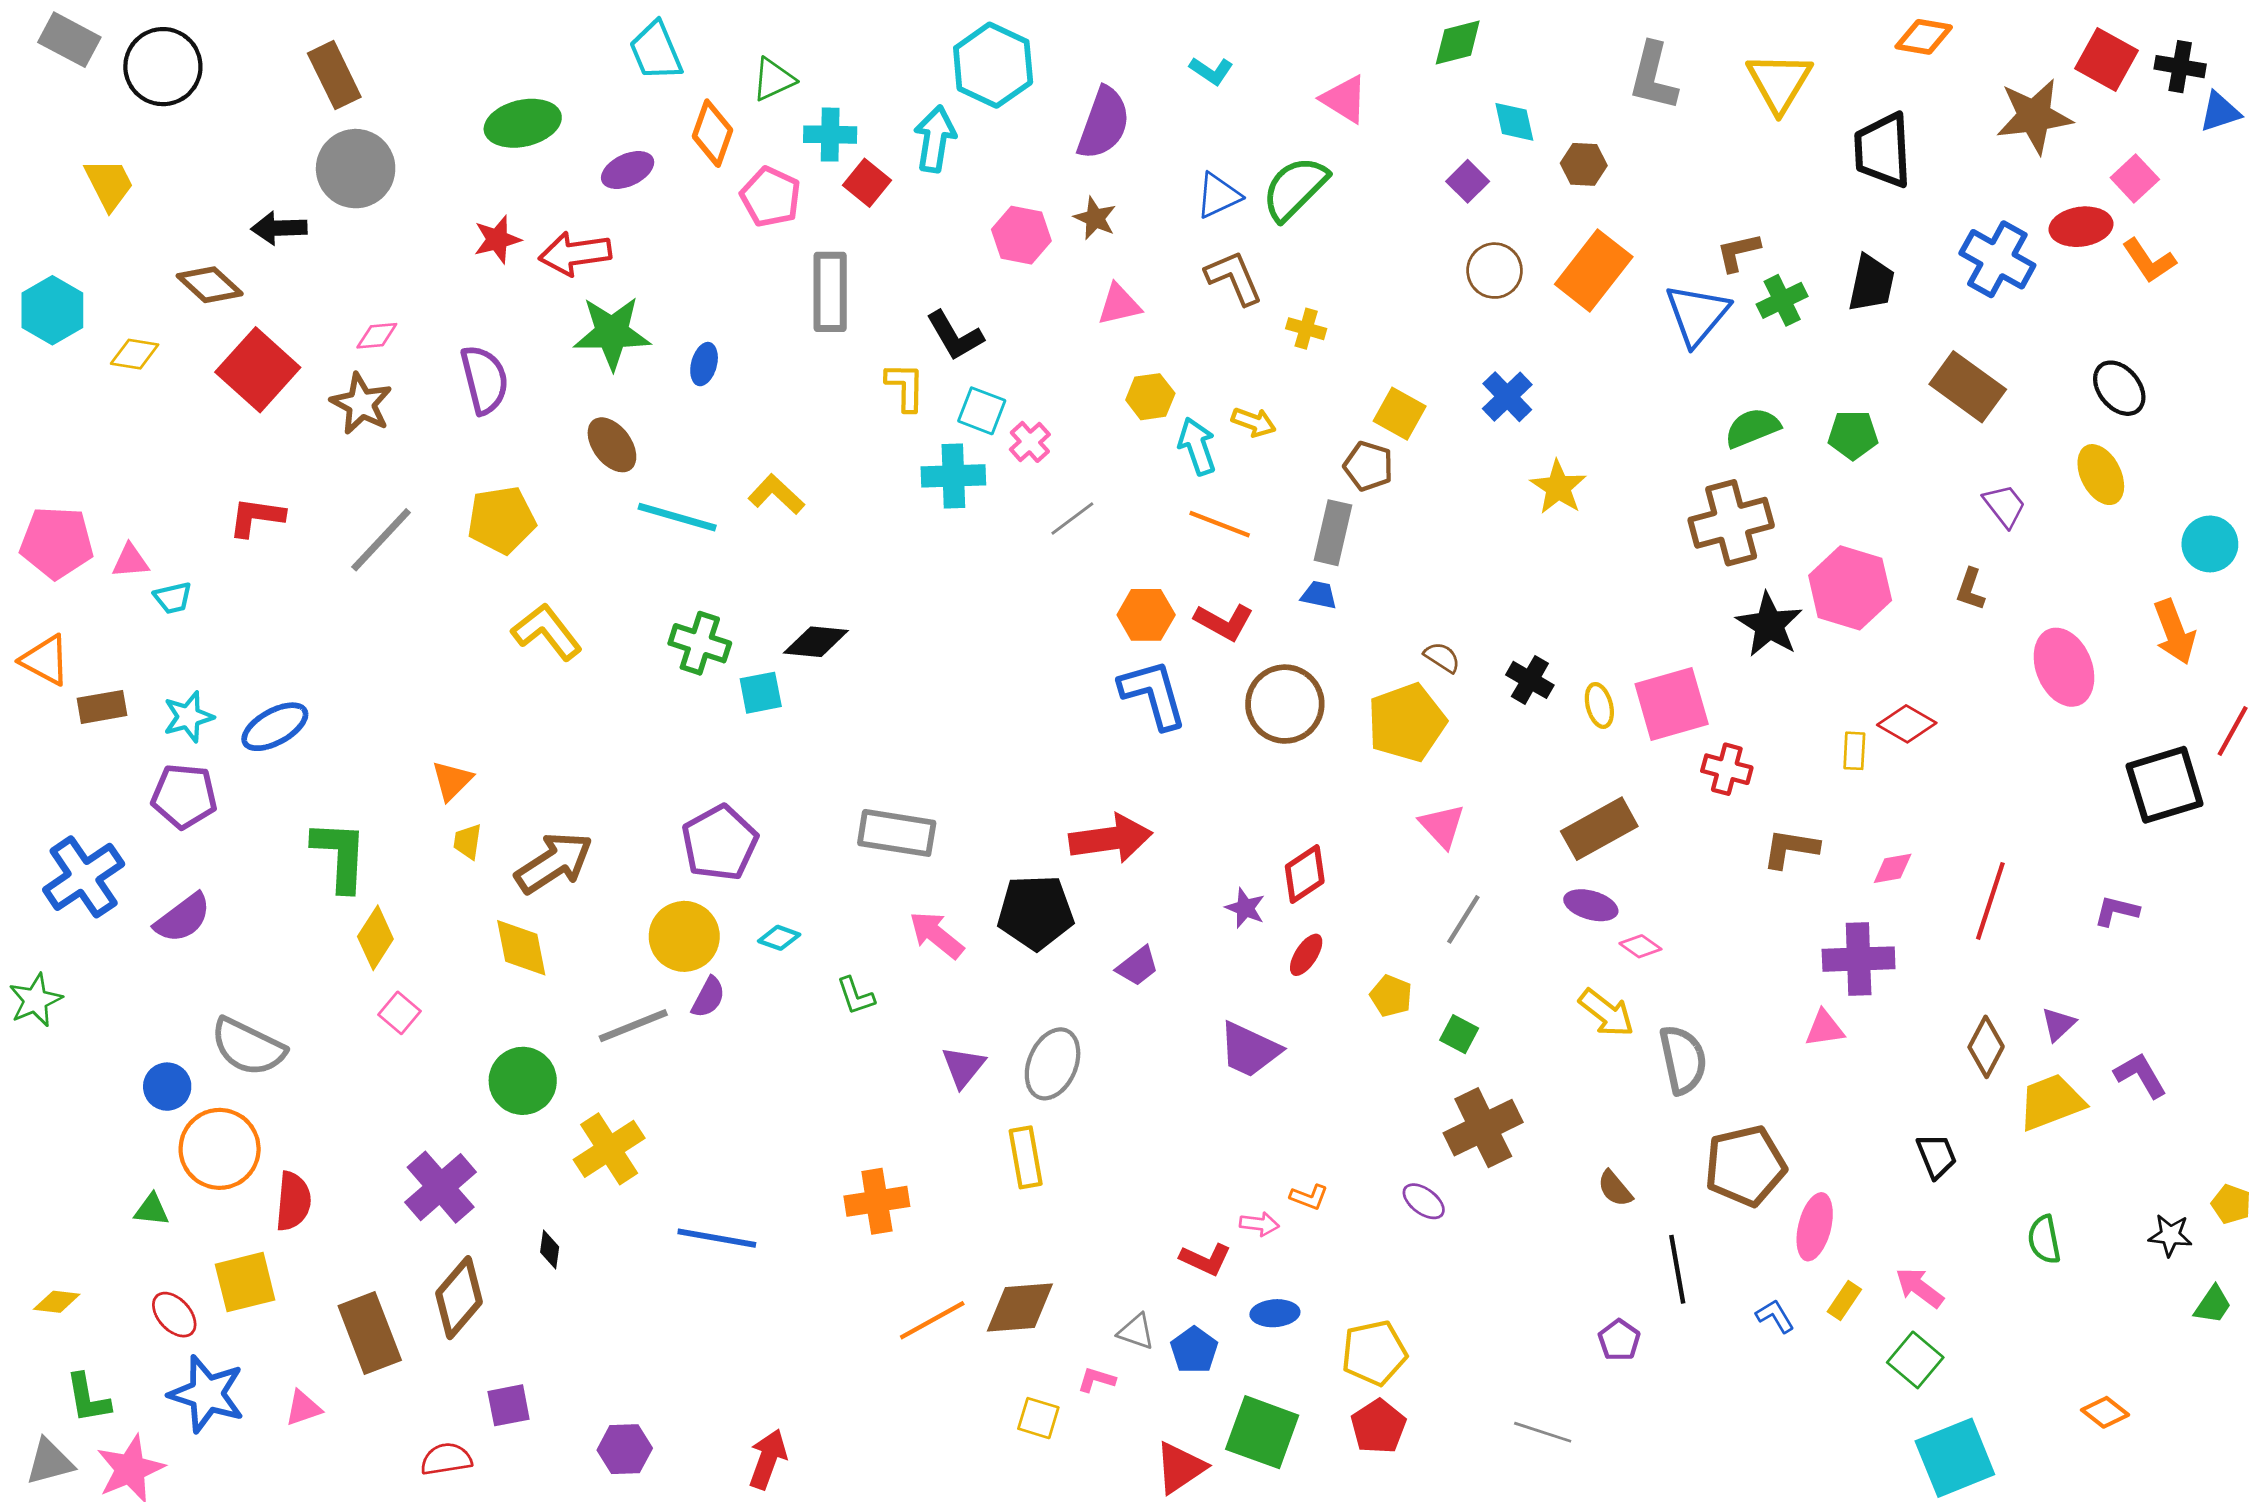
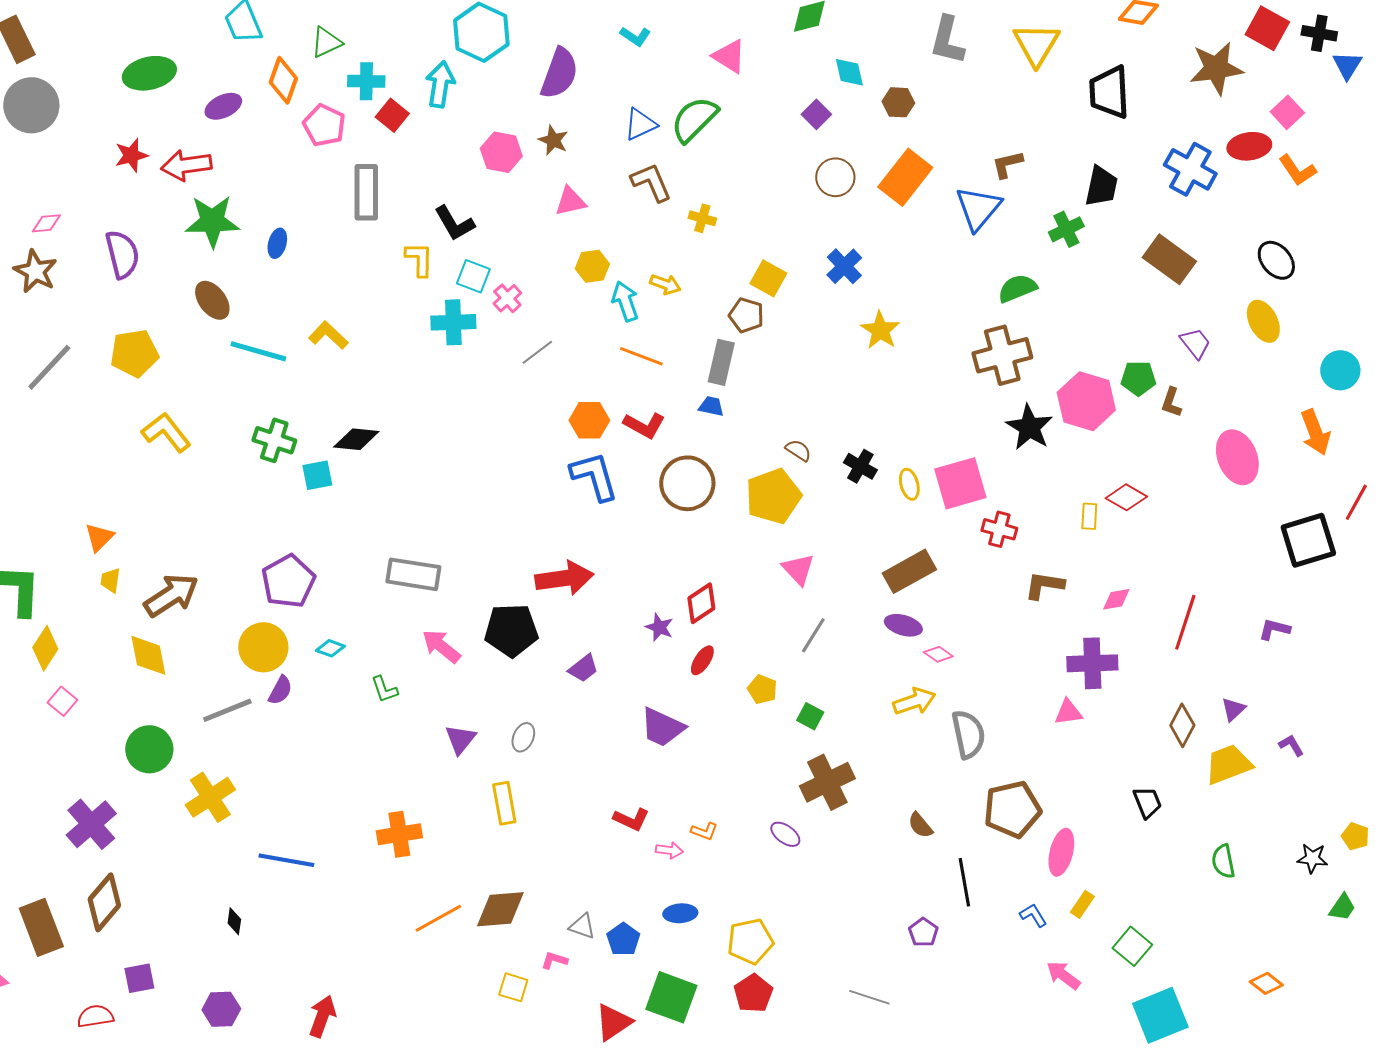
blue triangle: (2220, 112) -> (1347, 65), turned -40
green cross: (1782, 300) -> (1066, 229), moved
green pentagon: (1853, 435) -> (1138, 378), moved
yellow arrow: (1606, 1013) -> (914, 701), turned -57
gray ellipse: (1053, 1064) -> (523, 737), size x0.6
purple L-shape: (2140, 1075) -> (1291, 745), size x0.7
black diamond: (550, 1249) -> (234, 921), moved
red L-shape: (1206, 1259) -> (631, 819), moved
pink arrow: (1919, 1288) -> (1063, 975), moved

